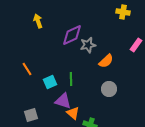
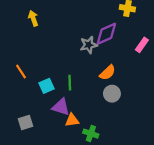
purple diamond: (72, 35) -> (106, 34), moved
orange semicircle: (106, 61) -> (107, 73), moved
orange triangle: (73, 113) -> (72, 120), turned -48

